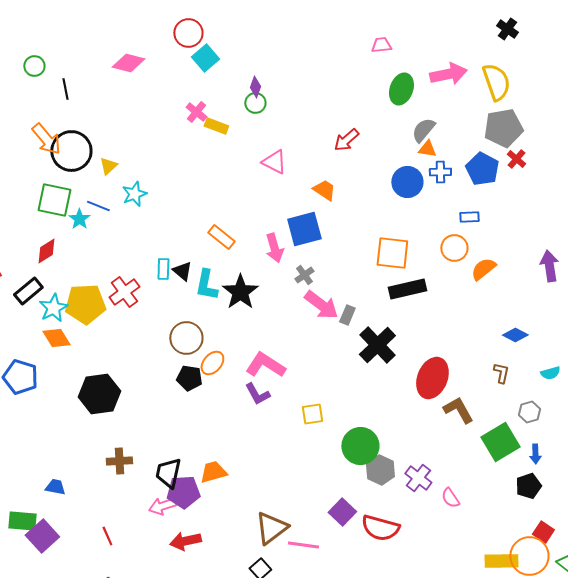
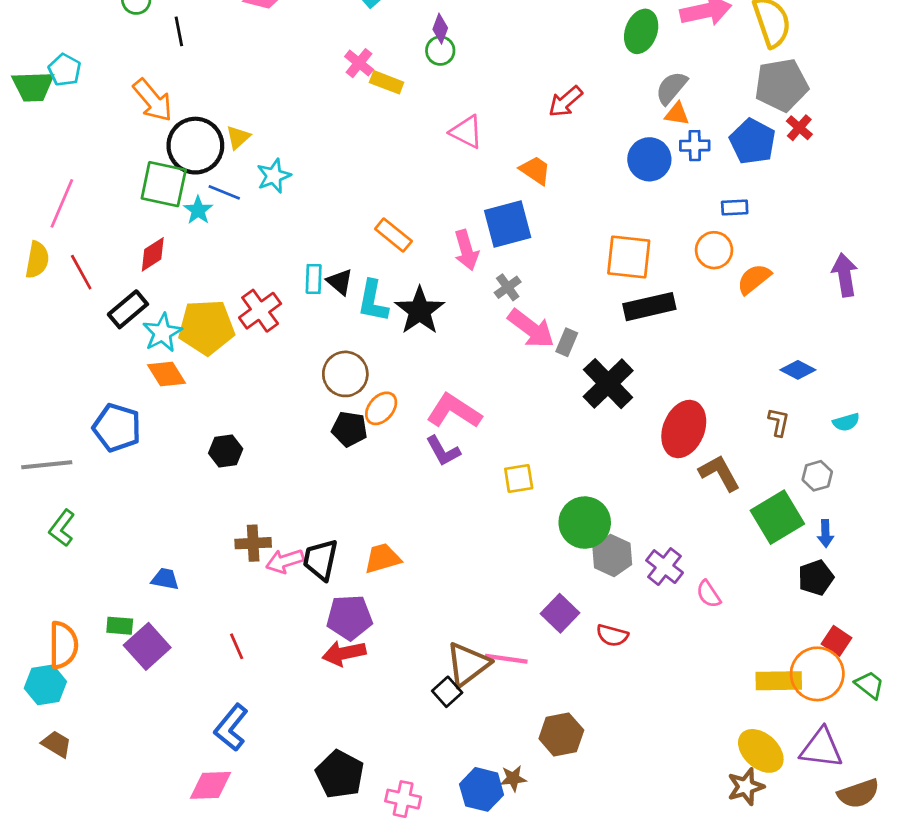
black circle: (71, 151) -> (195, 146), moved
black hexagon: (99, 394) -> (226, 451), size x0.6
purple pentagon: (183, 492) -> (349, 617), moved
pink arrow: (162, 506) -> (285, 561), moved
green rectangle: (22, 521) -> (120, 626), size x0.7
brown triangle: (271, 528) -> (468, 664), moved
red semicircle: (380, 528) -> (612, 635), size x0.6

